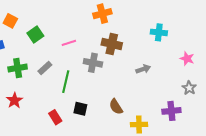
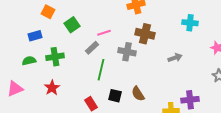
gray rectangle: (45, 68) -> (92, 48), moved
brown semicircle: (116, 107) -> (138, 94), moved
purple cross: (171, 111) -> (190, 100), moved

